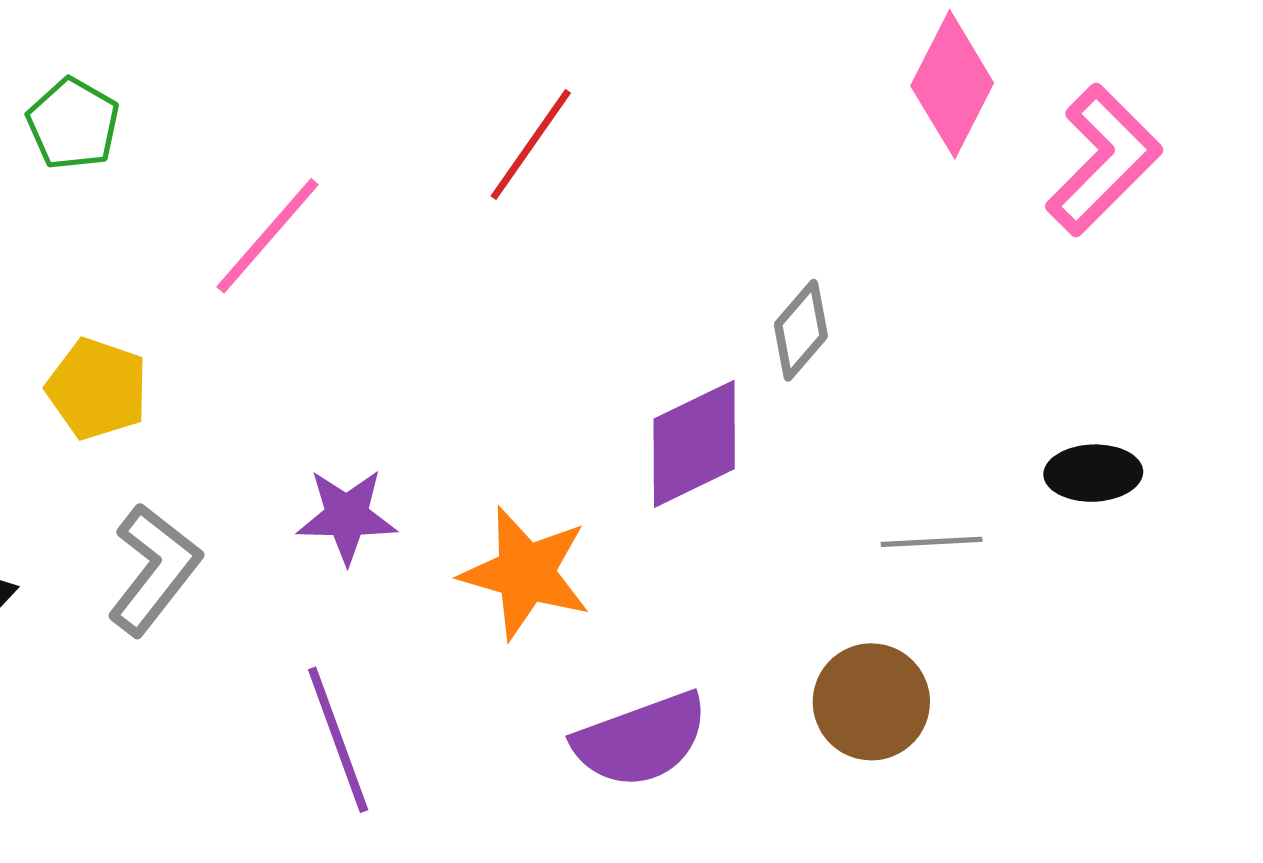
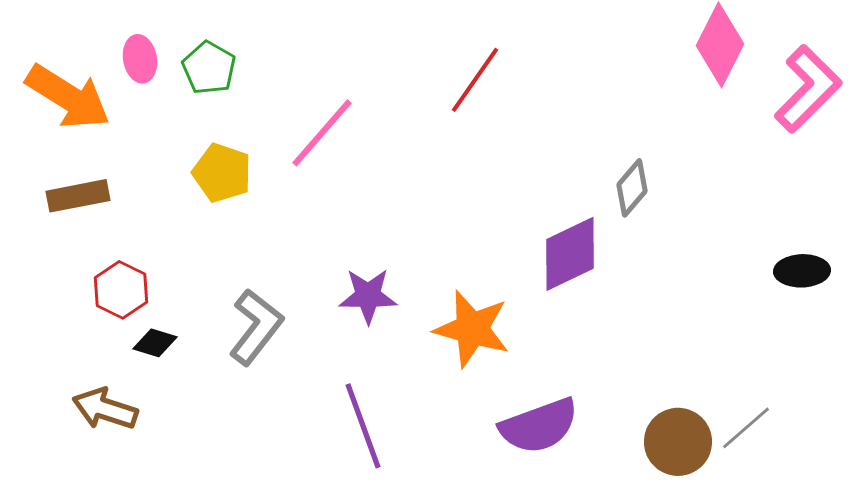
yellow pentagon: (97, 389) -> (222, 173), moved
gray line: (932, 542) -> (746, 428), moved, turned -38
brown circle: (871, 702) -> (678, 442), moved

